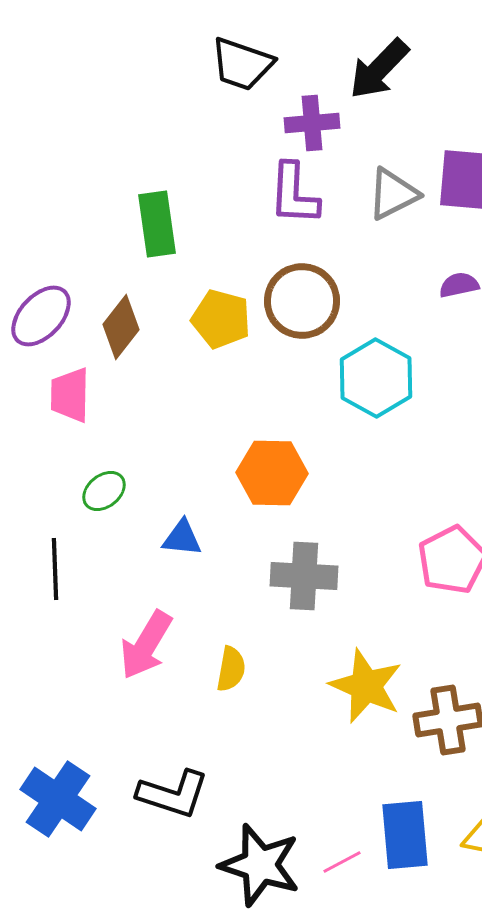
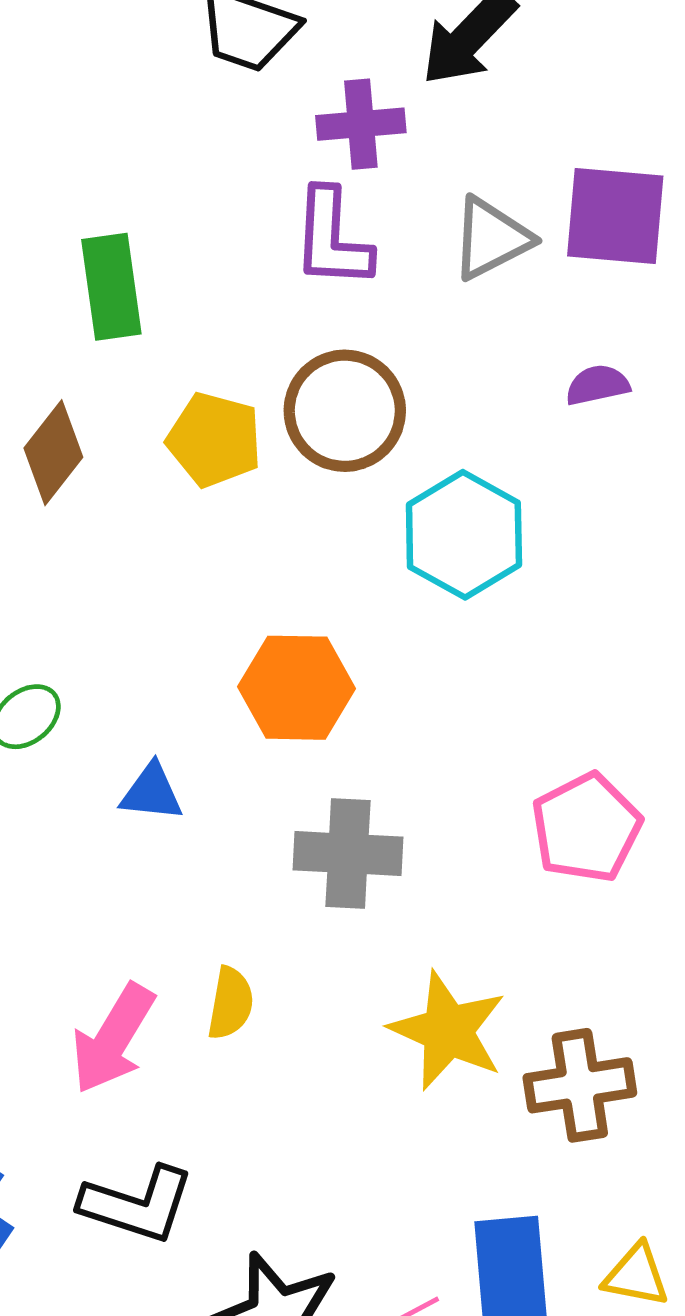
pink arrow: (146, 645) -> (113, 1039), moved

